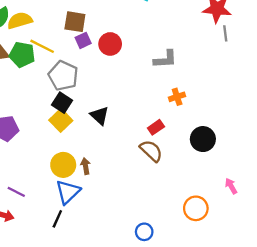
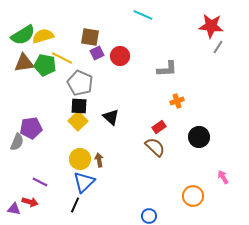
gray line: (225, 33) -> (218, 47), turned 40
black square: (62, 103) -> (79, 106), turned -30

